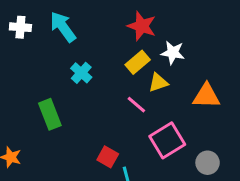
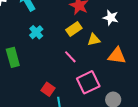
white star: (173, 53) -> (111, 18), moved
yellow triangle: (158, 83) -> (94, 40), moved

